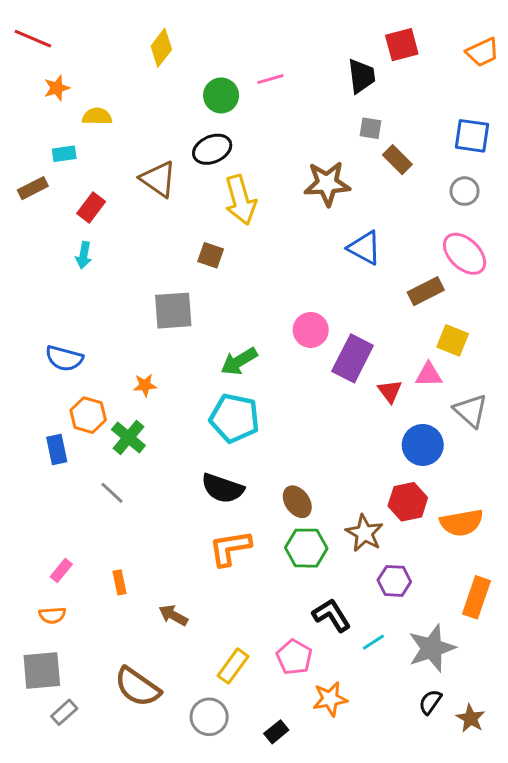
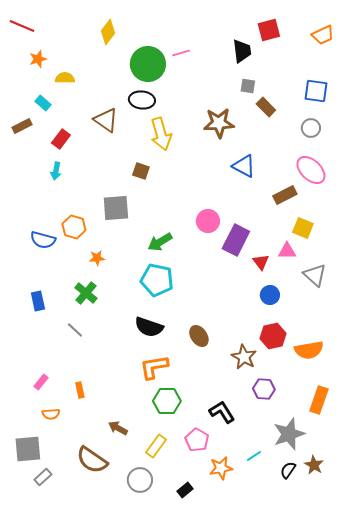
green circle: (221, 95) -> (148, 64), size x1.5
black ellipse: (212, 149) -> (142, 100), turned 30
cyan rectangle: (64, 154) -> (43, 103), turned 49
orange hexagon: (88, 415) -> (74, 227), moved
blue circle: (423, 445) -> (270, 295), moved, size x0.7
green hexagon: (306, 548) -> (167, 401), moved
orange semicircle: (52, 615) -> (51, 414), moved
brown arrow: (173, 615) -> (118, 428), moved
cyan line: (373, 642) -> (254, 456), moved
brown star: (471, 718) -> (314, 465), moved

